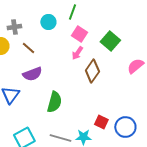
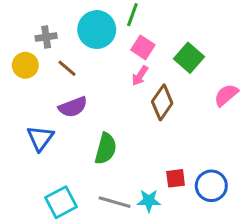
cyan circle: (48, 22) -> (97, 30), size x1.6
red square: (101, 122) -> (176, 178), turned -32

